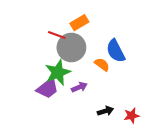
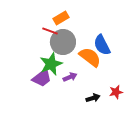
orange rectangle: (79, 23) -> (61, 18), moved
orange semicircle: (102, 64) -> (90, 57), size x1.6
red star: (132, 116) -> (116, 92), moved

